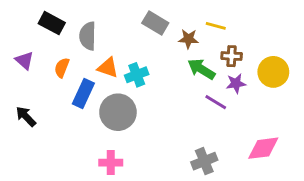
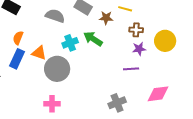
gray semicircle: (88, 36) -> (55, 16), moved, turned 108
orange triangle: (108, 68) -> (39, 53), moved
green arrow: (201, 69) -> (93, 39), moved
blue rectangle: (83, 94) -> (17, 59), moved
purple line: (216, 102) -> (131, 69), moved, turned -35

